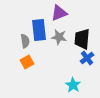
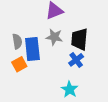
blue rectangle: (39, 30) -> (32, 49), moved
blue cross: (87, 58) -> (76, 60), moved

